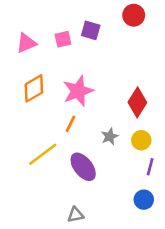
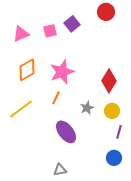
purple square: (91, 30) -> (72, 24), turned 35
yellow line: (43, 154) -> (21, 109), moved

